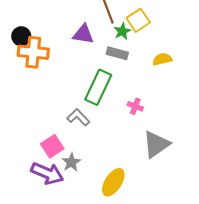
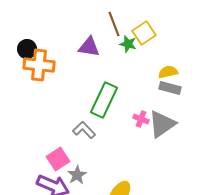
green star: (122, 31) -> (128, 44), turned -30
gray rectangle: (117, 53) -> (170, 88), moved
gray triangle: (156, 144) -> (162, 124), moved

